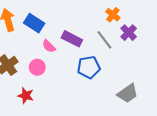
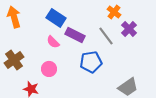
blue rectangle: (34, 23) -> (56, 18), moved
pink circle: (37, 67) -> (49, 69), moved

